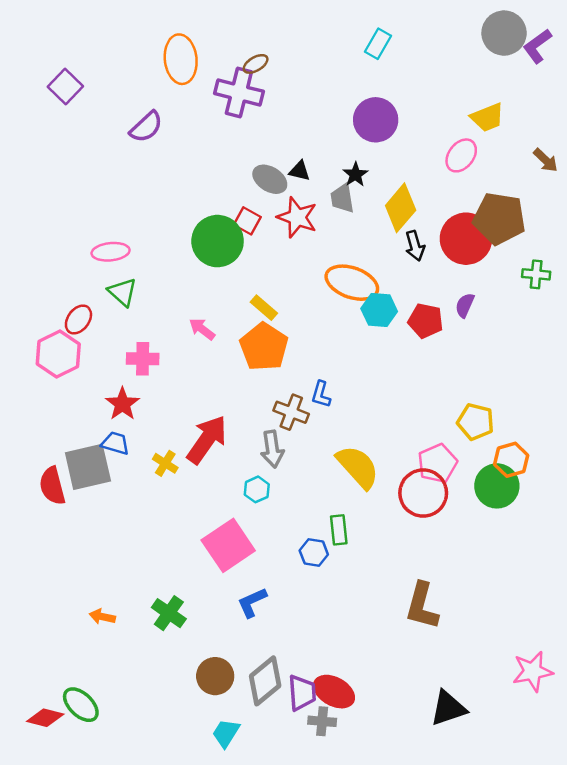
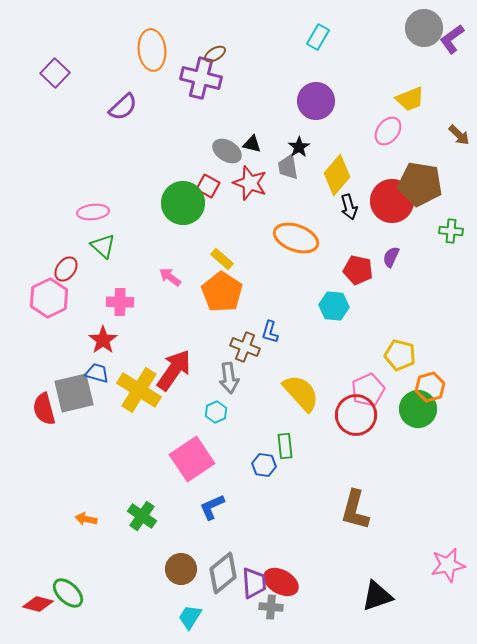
cyan hexagon: (379, 310) -> (334, 306), moved
yellow cross: (165, 463) -> (139, 390), size x2.0

